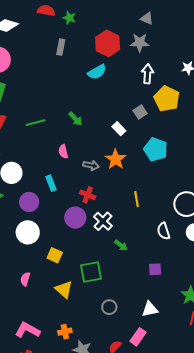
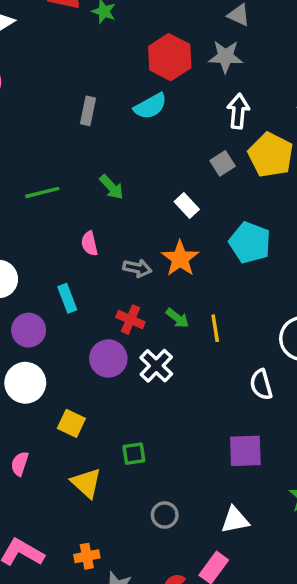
gray rectangle: (61, 47) -> (88, 111), moved
gray square: (140, 112) -> (223, 163), moved
green arrow: (121, 245) -> (177, 318), moved
purple square: (155, 269) -> (245, 451), size x1.5
green square: (91, 272) -> (134, 454), size x0.6

